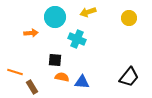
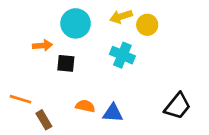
yellow circle: (129, 18) -> (147, 25), moved
cyan cross: (77, 39) -> (122, 55), moved
black square: (55, 60) -> (66, 63), moved

